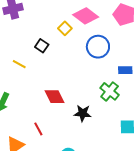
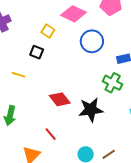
yellow square: (65, 28) -> (48, 31), moved
black star: (83, 113) -> (91, 110), size x1.4

